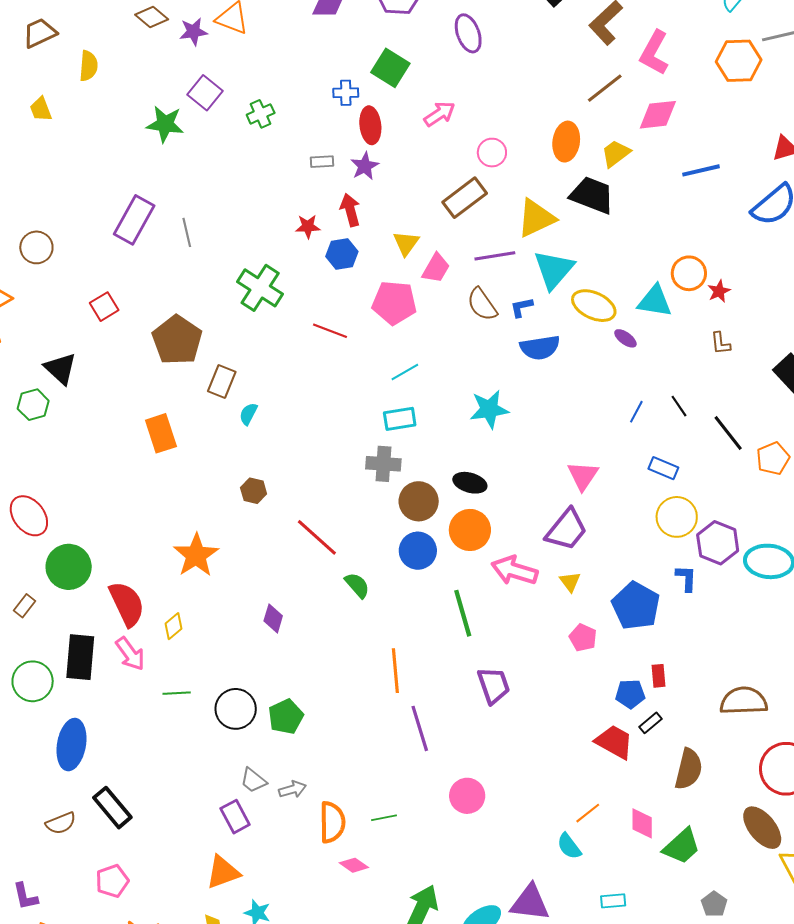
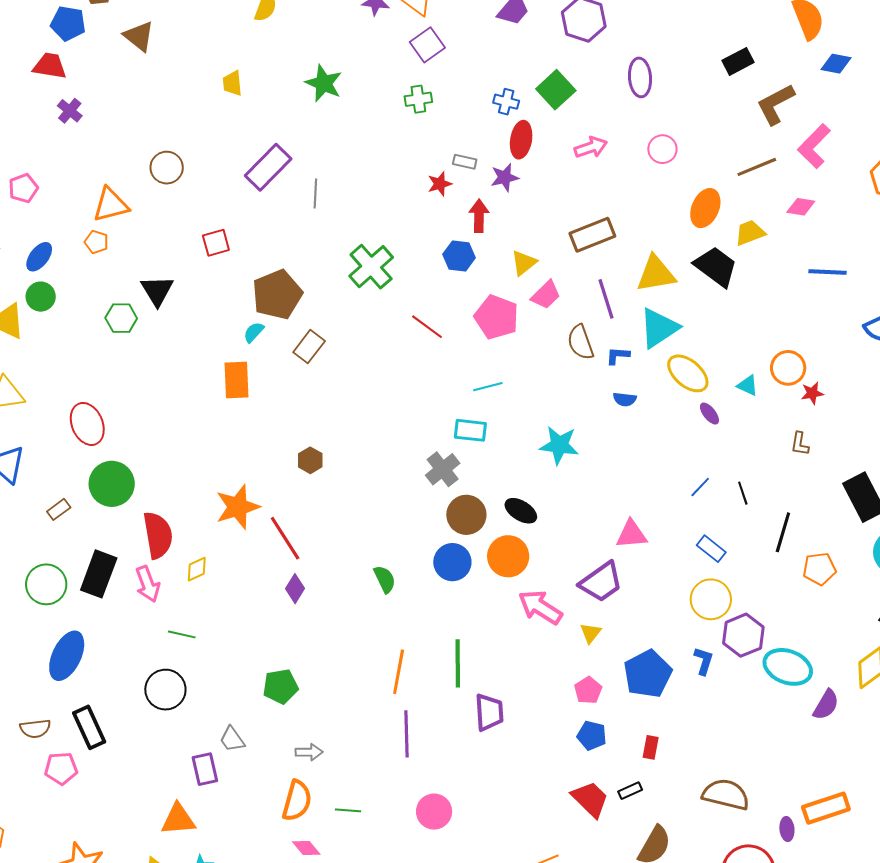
purple square: (205, 93) -> (427, 45), moved
yellow trapezoid: (41, 109) -> (232, 83), moved
pink diamond: (658, 115) -> (801, 207), size x0.7
pink circle: (492, 153) -> (662, 149), moved
red star: (308, 227) -> (440, 184), moved, turned -30
purple line: (495, 256) -> (606, 299), turned 66
cyan triangle: (655, 301) -> (748, 385), size x0.6
blue semicircle: (540, 348) -> (625, 399), size x0.6
cyan semicircle: (248, 414) -> (254, 332), moved
black line: (728, 433) -> (783, 532), turned 39
gray cross: (383, 464) -> (443, 469), turned 32
pink triangle: (583, 476) -> (631, 534), turned 36
red line: (317, 537) -> (285, 538), moved
green line: (463, 613) -> (458, 663), moved
blue pentagon: (630, 694) -> (592, 736), moved
black circle: (236, 709) -> (165, 690), moved
gray arrow: (292, 789) -> (309, 752), moved
pink pentagon: (112, 881) -> (61, 768), moved

